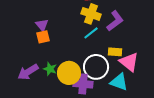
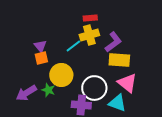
yellow cross: (91, 14) -> (89, 35), turned -36
cyan line: (91, 33) -> (73, 46), moved
yellow rectangle: (115, 52) -> (119, 60), moved, size x1.5
yellow circle: (69, 73) -> (61, 75), moved

